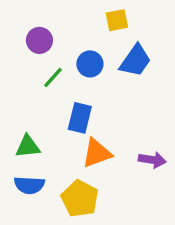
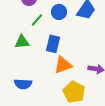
green triangle: (28, 146) -> (22, 42), moved
yellow pentagon: (80, 199) -> (74, 92), moved

